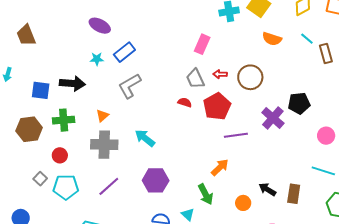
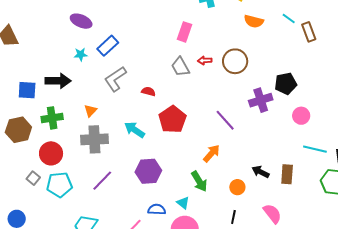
red semicircle: (185, 102) -> (148, 91), moved
red pentagon: (217, 106) -> (172, 119), moved
purple cross: (273, 118) -> (261, 100), turned 35
purple line: (236, 135) -> (225, 120), turned 60
pink circle: (326, 136) -> (301, 116), moved
red circle: (60, 155) -> (51, 153), size x1.5

